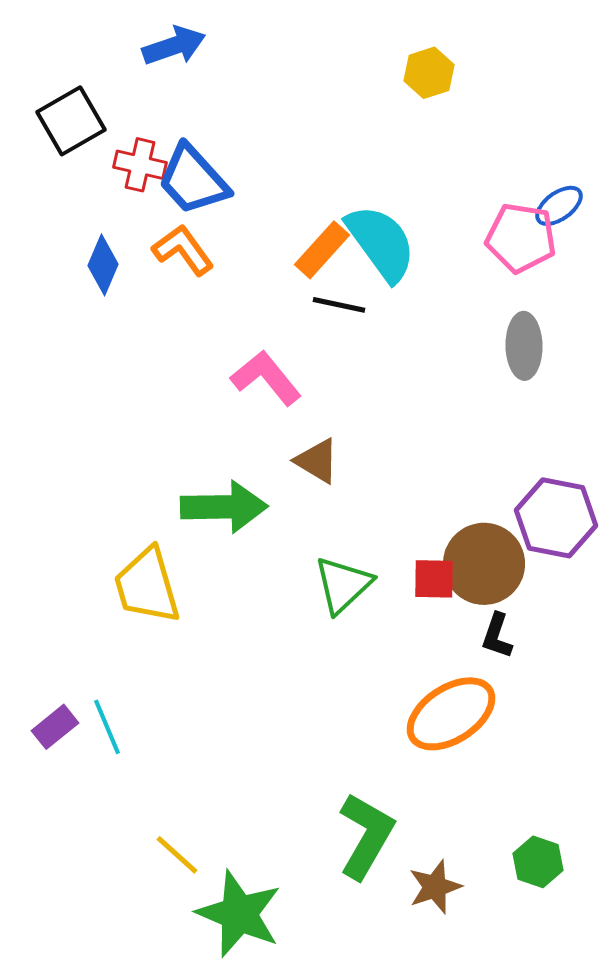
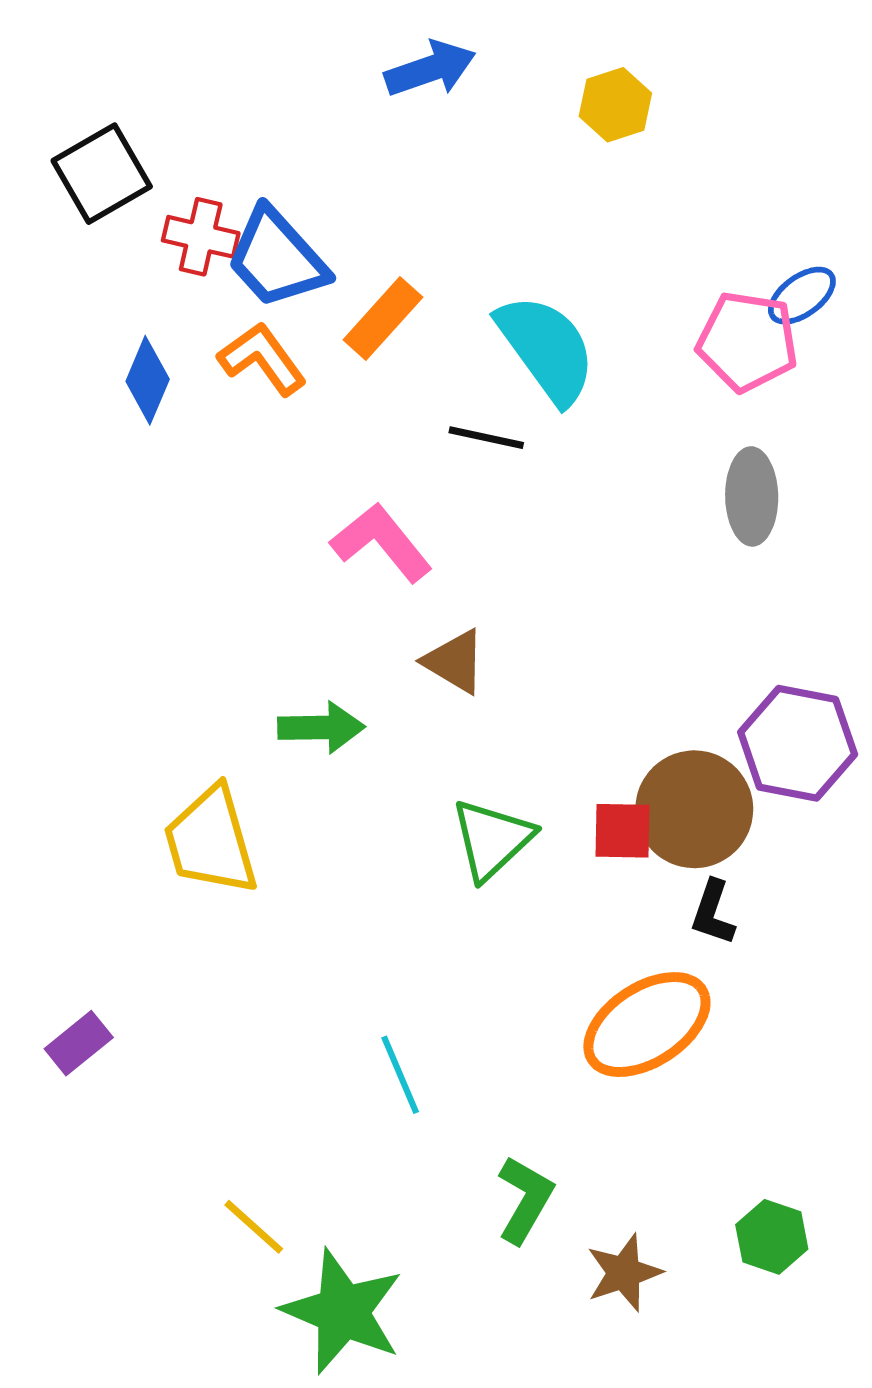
blue arrow: (174, 46) -> (430, 69), moved
orange rectangle: (322, 250) -> (383, 319), moved
green arrow: (224, 507) -> (321, 727), size x0.7
cyan line: (107, 727) -> (400, 1075), moved
green L-shape: (366, 836) -> (525, 1200), size x0.7

